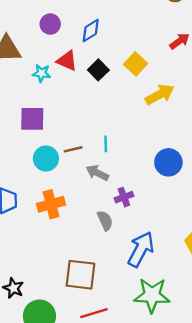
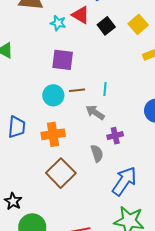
purple square: (32, 119) -> (63, 60), moved
brown square: (80, 275) -> (61, 173), moved, turned 32

